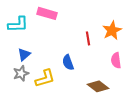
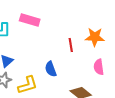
orange star: (112, 30) -> (95, 37), turned 30

